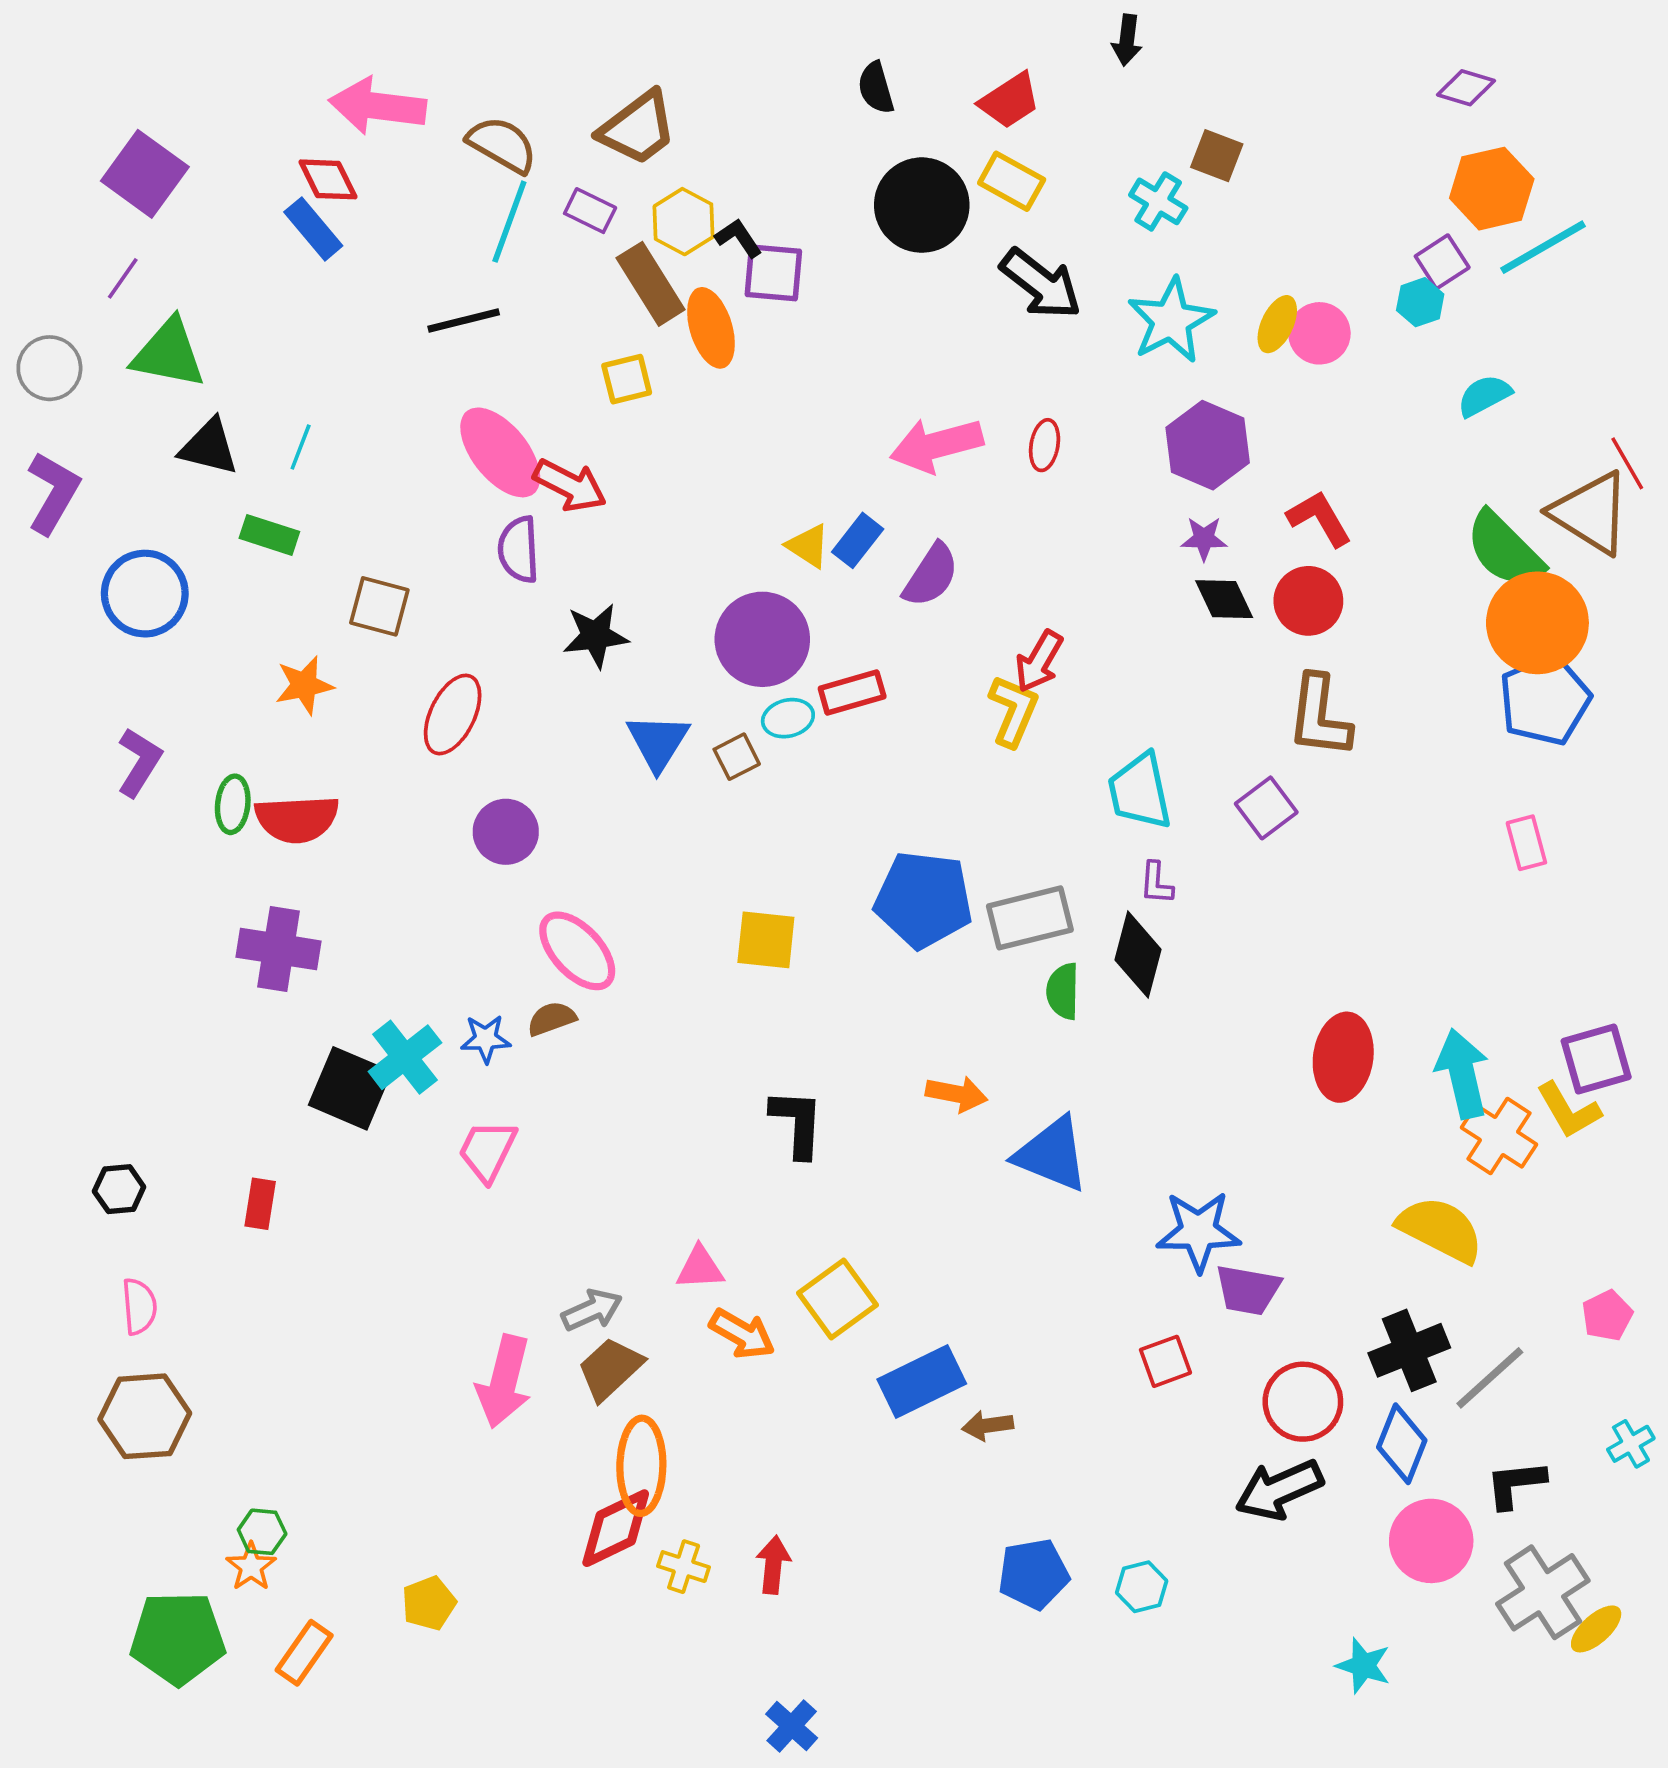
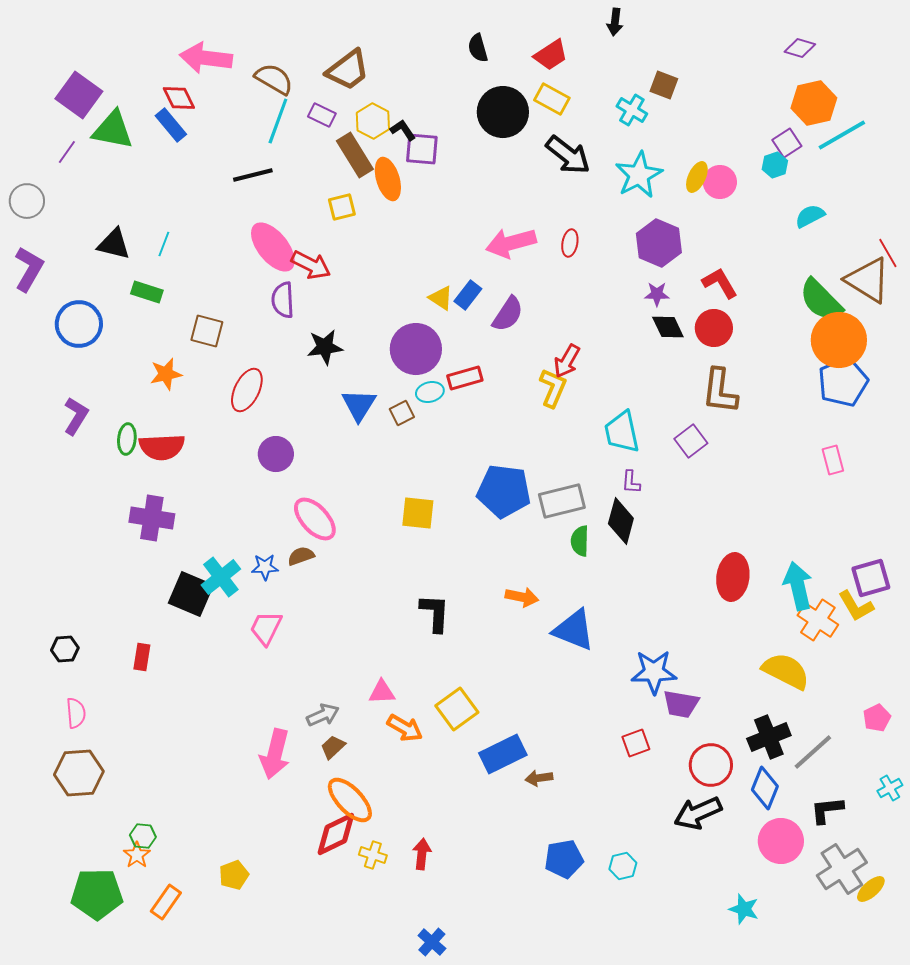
green triangle: (169, 353) -> (113, 130), moved
brown trapezoid: (610, 1369) -> (333, 747), size x0.7
orange ellipse: (641, 1466) -> (350, 800), turned -45

